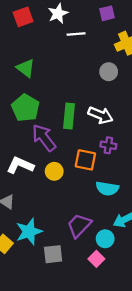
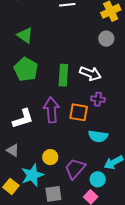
gray circle: (109, 72) -> (106, 39), moved
purple arrow: (44, 138) -> (51, 110), moved, turned 35
white L-shape: (20, 165) -> (23, 119), turned 140
yellow circle: (54, 171) -> (50, 157), moved

